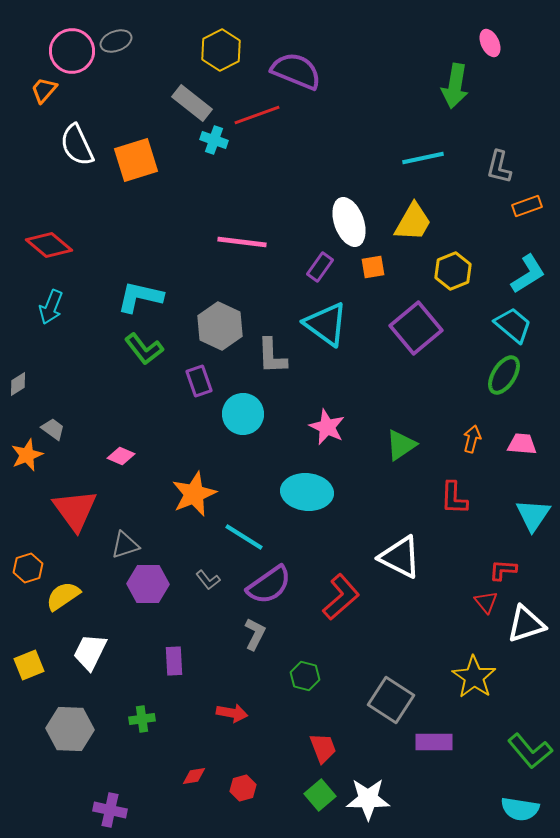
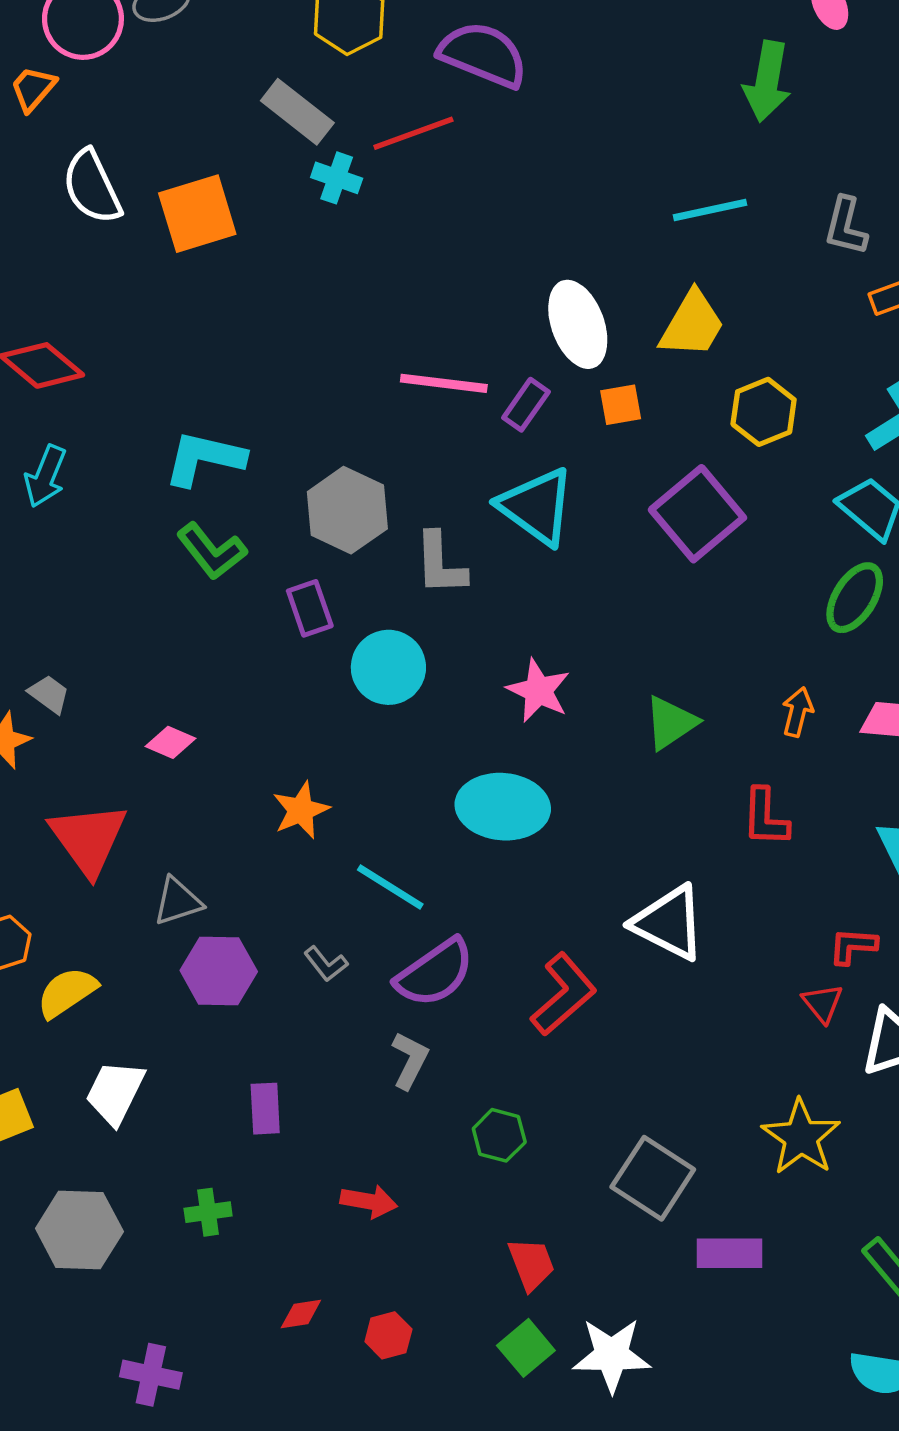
pink line: (242, 242) -> (444, 383), moved
orange star: (194, 494) -> (301, 810), size x0.7

